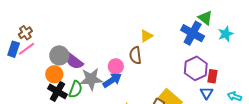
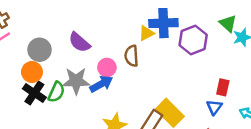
green triangle: (205, 18) -> (228, 23), moved
blue cross: (193, 33) -> (163, 23), moved, turned -35
purple semicircle: (74, 61) -> (79, 42), moved
purple hexagon: (196, 68) -> (193, 40), moved

